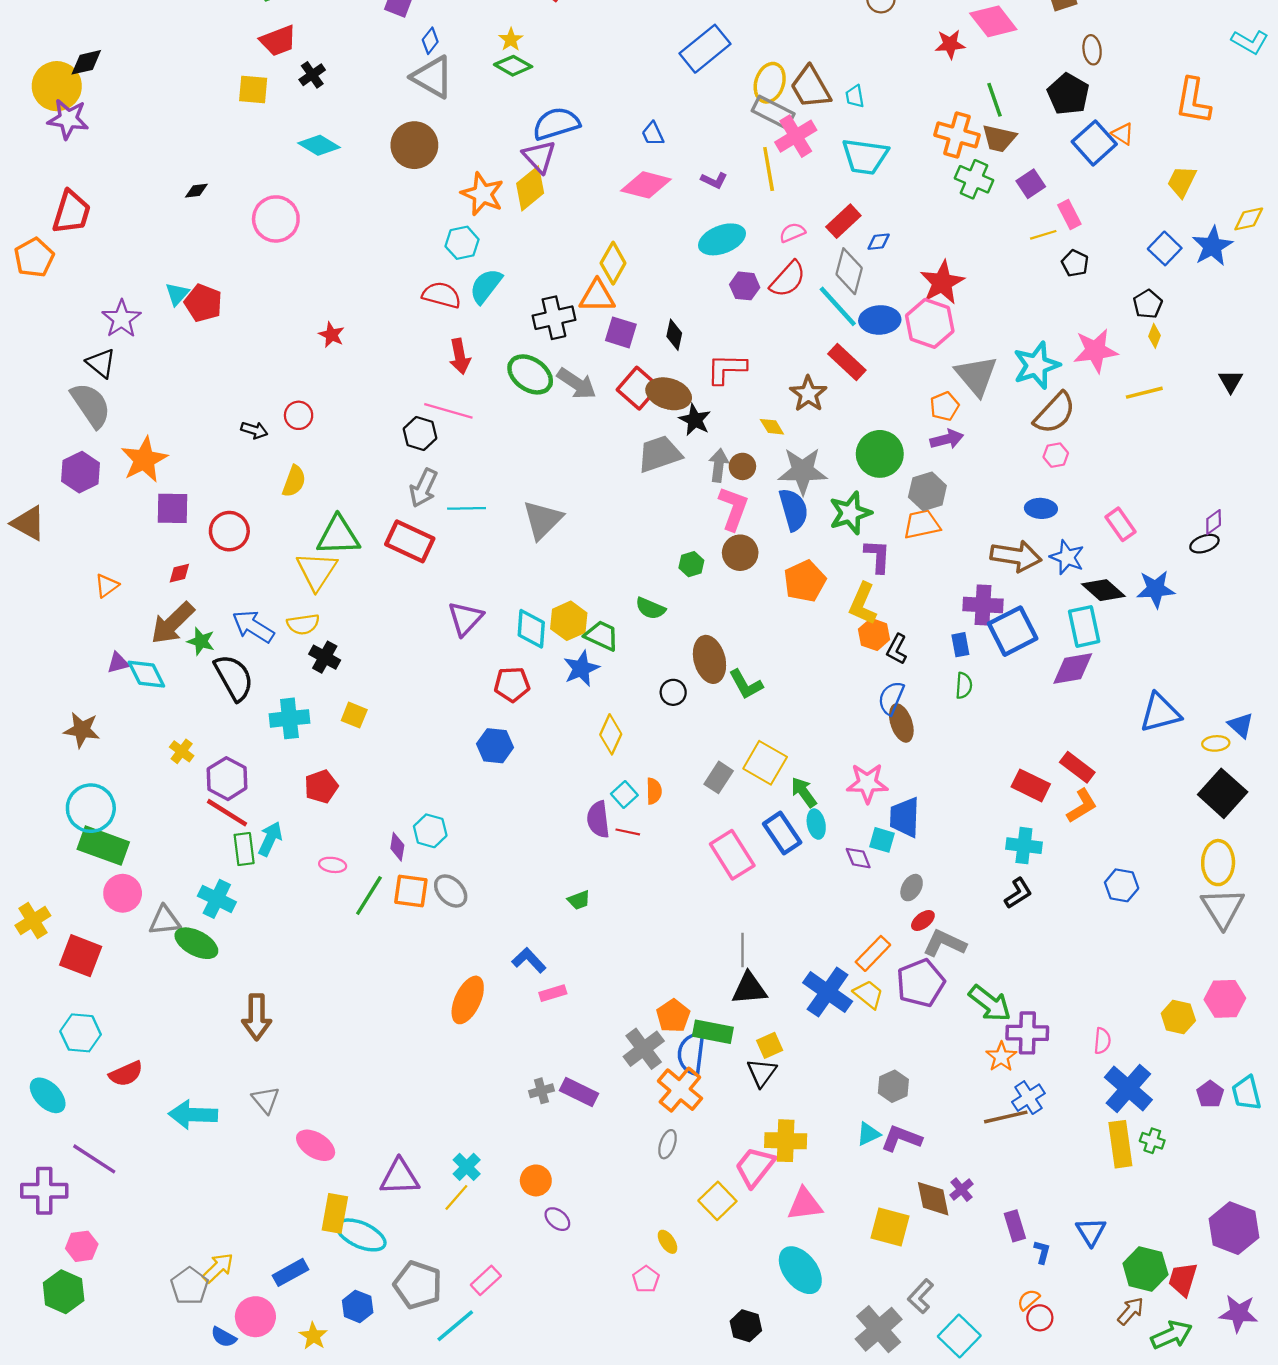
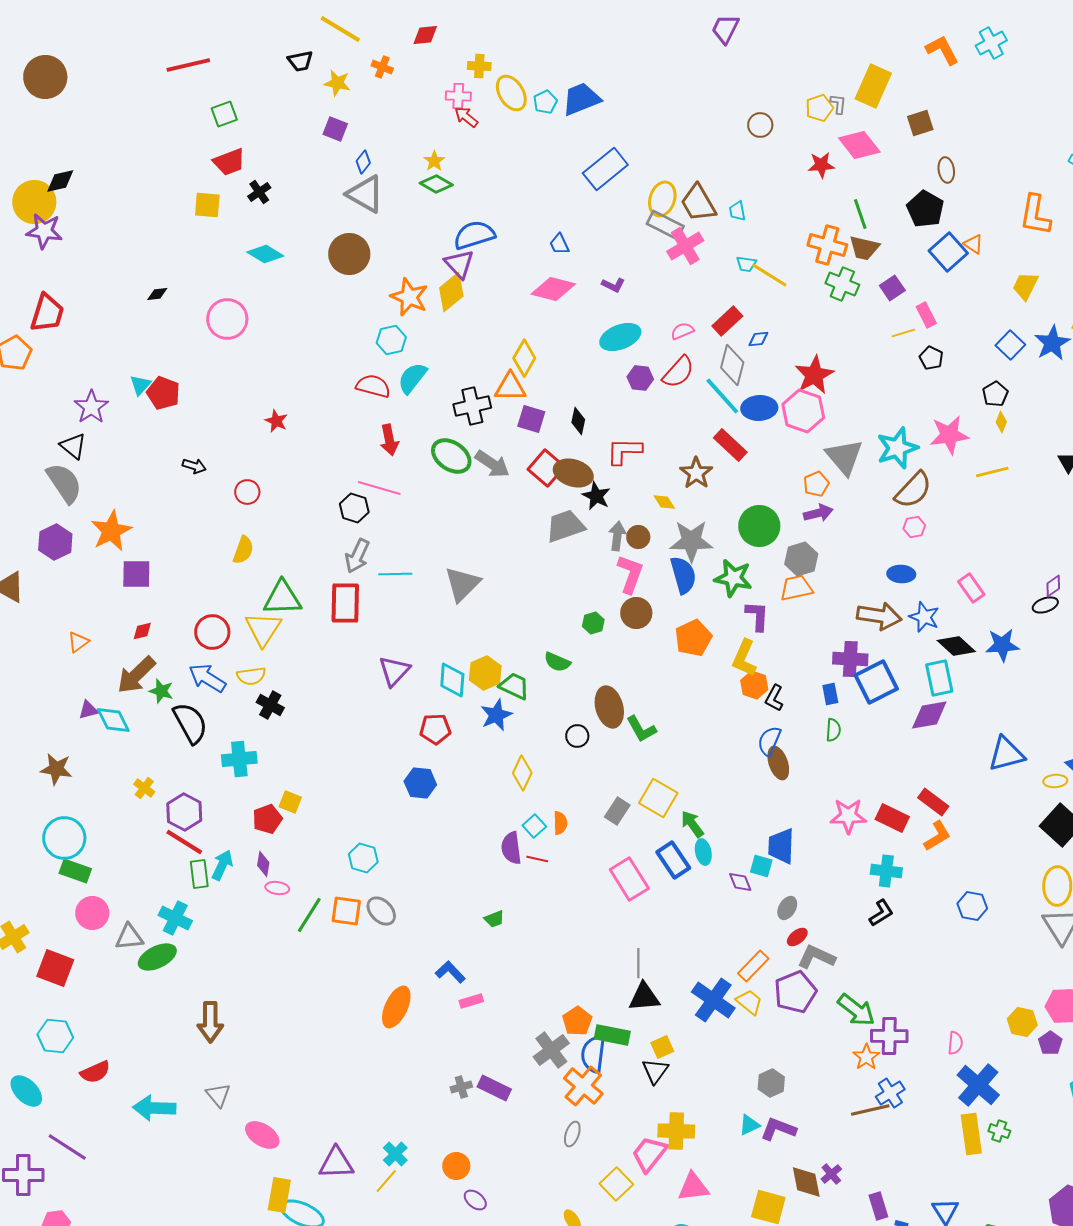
cyan trapezoid: (865, 157) -> (746, 264), size x0.5
yellow line: (769, 169) -> (769, 275), moved, turned -48
black arrow: (254, 430) -> (194, 466), moved
green star: (850, 513) -> (733, 578), turned 30
red circle: (229, 531) -> (212, 632), moved
red rectangle: (410, 541) -> (345, 603), turned 66
yellow square: (354, 715) -> (290, 802), moved
pink star: (867, 783) -> (848, 816), moved
green rectangle: (103, 846) -> (75, 871), size x0.7
purple diamond: (397, 847) -> (263, 864), moved
green ellipse: (196, 943) -> (157, 957), turned -54
purple pentagon: (1210, 1094) -> (1050, 1043), moved

